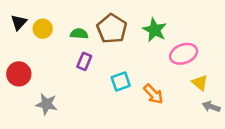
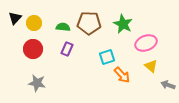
brown pentagon: (112, 29) -> (89, 23), turned -30
red circle: (19, 74) -> (33, 49), moved
cyan square: (121, 81) -> (107, 57), moved
yellow triangle: (200, 83) -> (151, 66), moved

